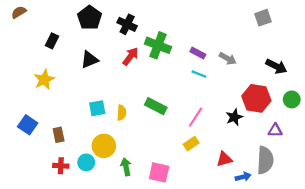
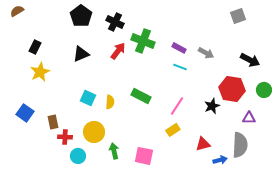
black rectangle: (52, 41) -> (35, 47), moved
cyan square: (97, 108) -> (88, 98), turned 35
cyan circle: (86, 162) -> (78, 156), moved
red cross: (61, 166) -> (65, 137), moved

